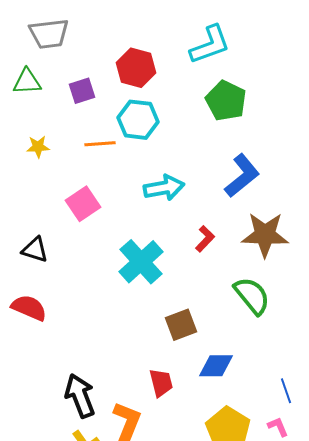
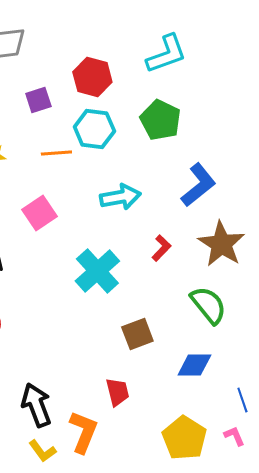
green pentagon: (226, 101) -> (160, 120), moved
brown star: (265, 235) -> (221, 244), turned 30
blue diamond: (216, 366) -> (194, 365), moved

